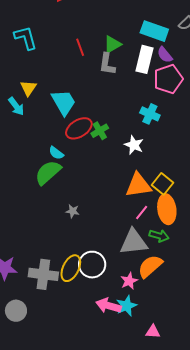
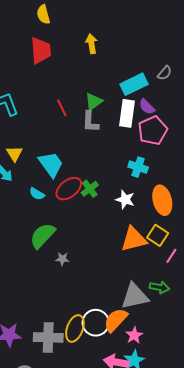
cyan rectangle: (154, 31) -> (134, 84), turned -40
cyan semicircle: (56, 153) -> (37, 194), moved
orange ellipse: (167, 209) -> (162, 200), moved
gray star: (73, 211) -> (62, 259), moved
pink line: (142, 213) -> (171, 256), moved
orange semicircle: (150, 266) -> (116, 320), moved

